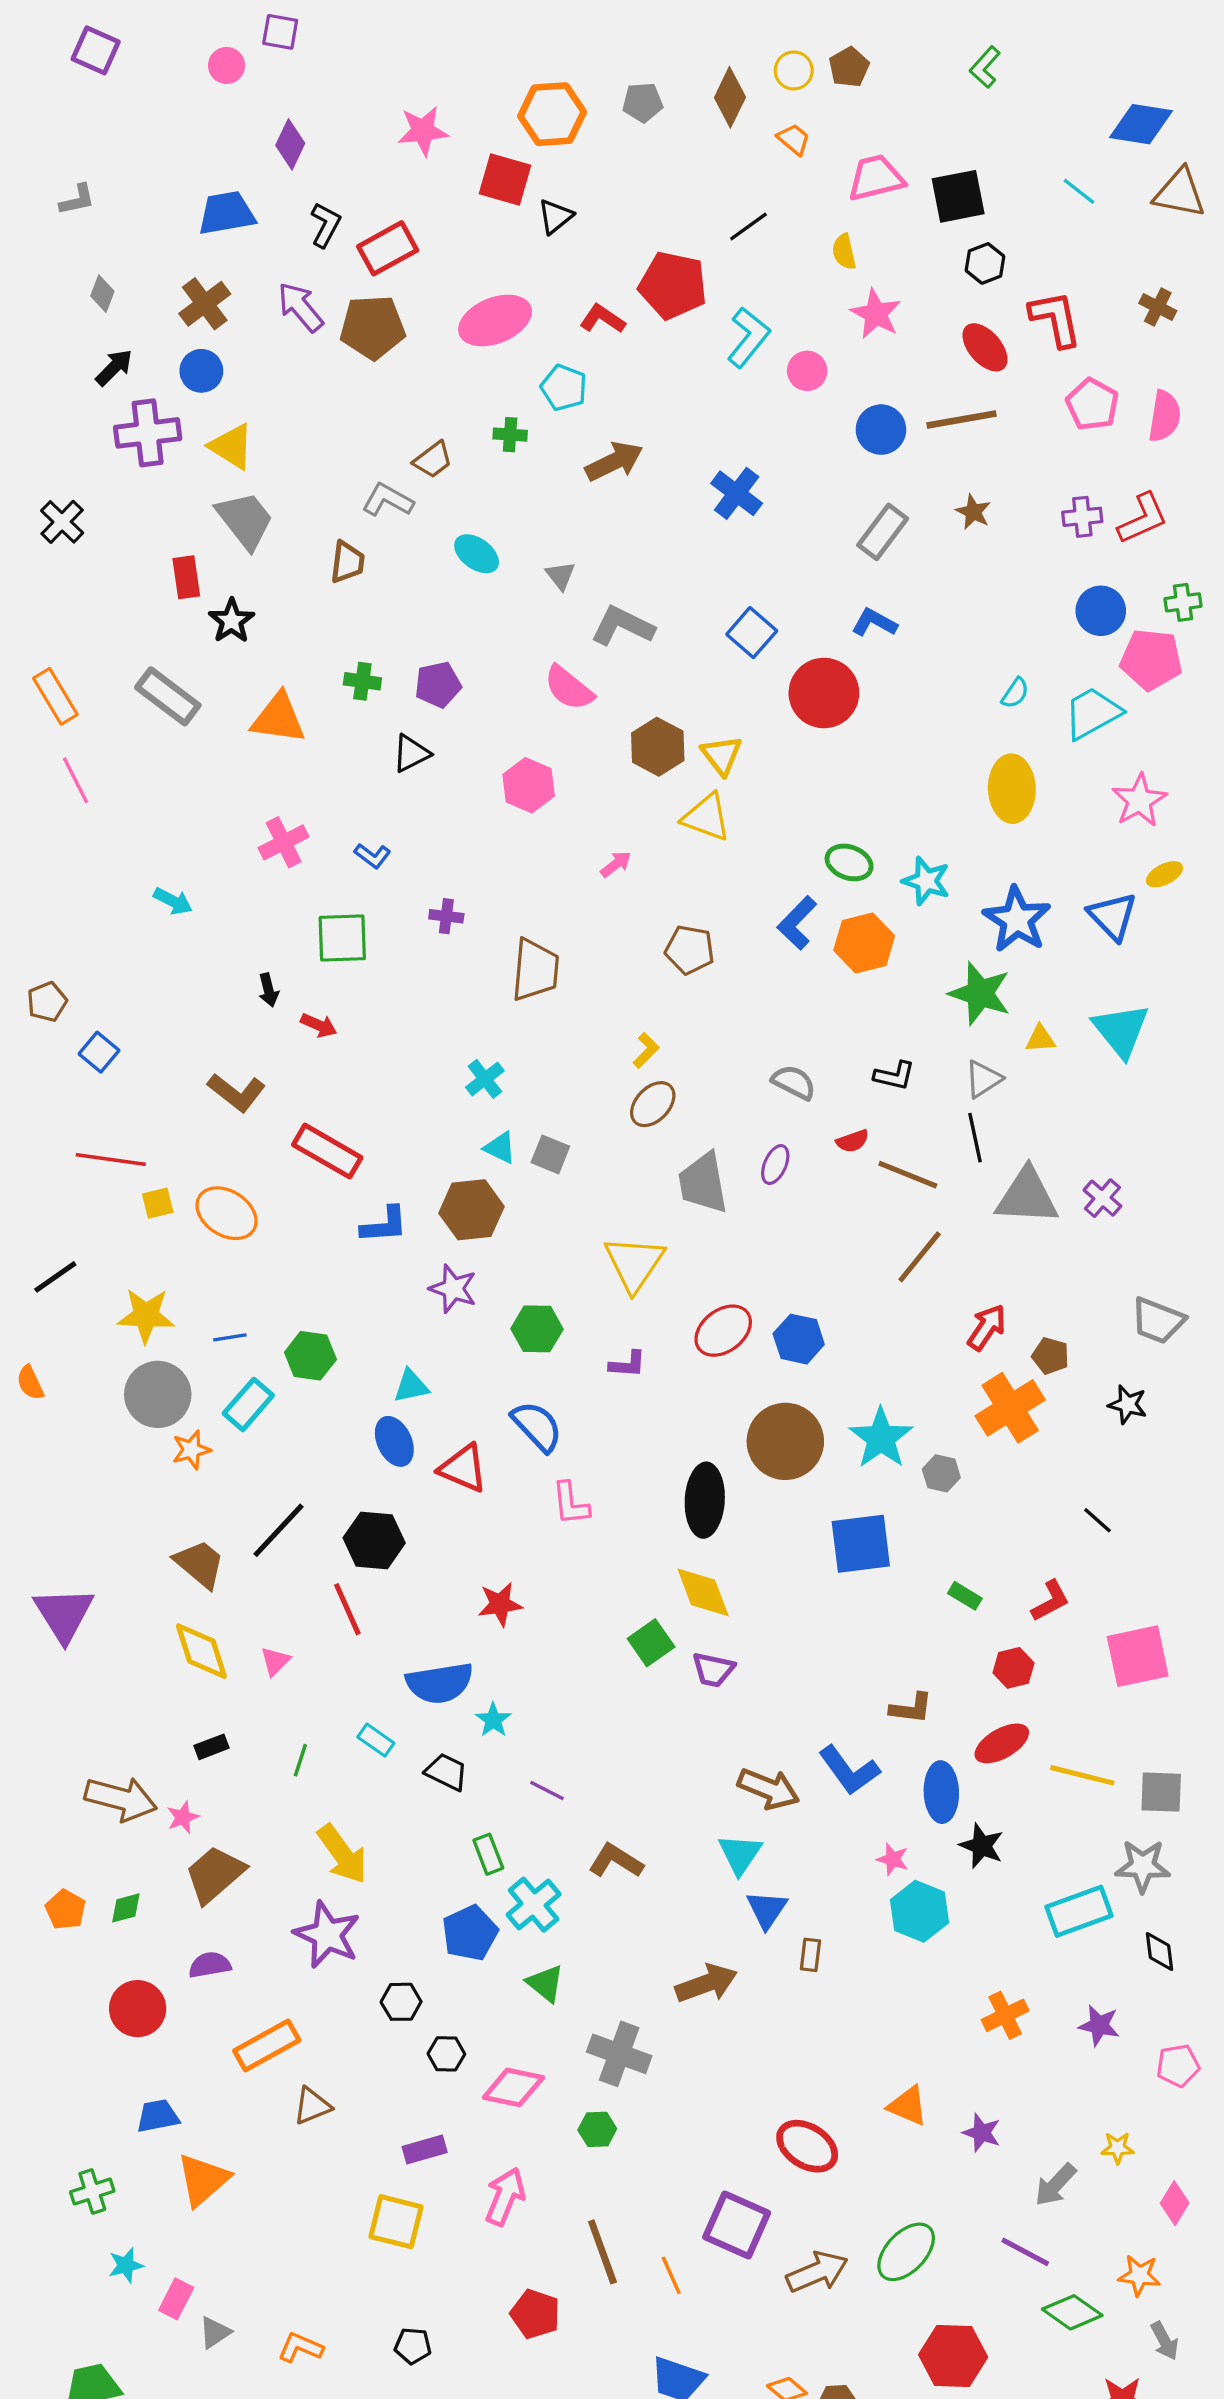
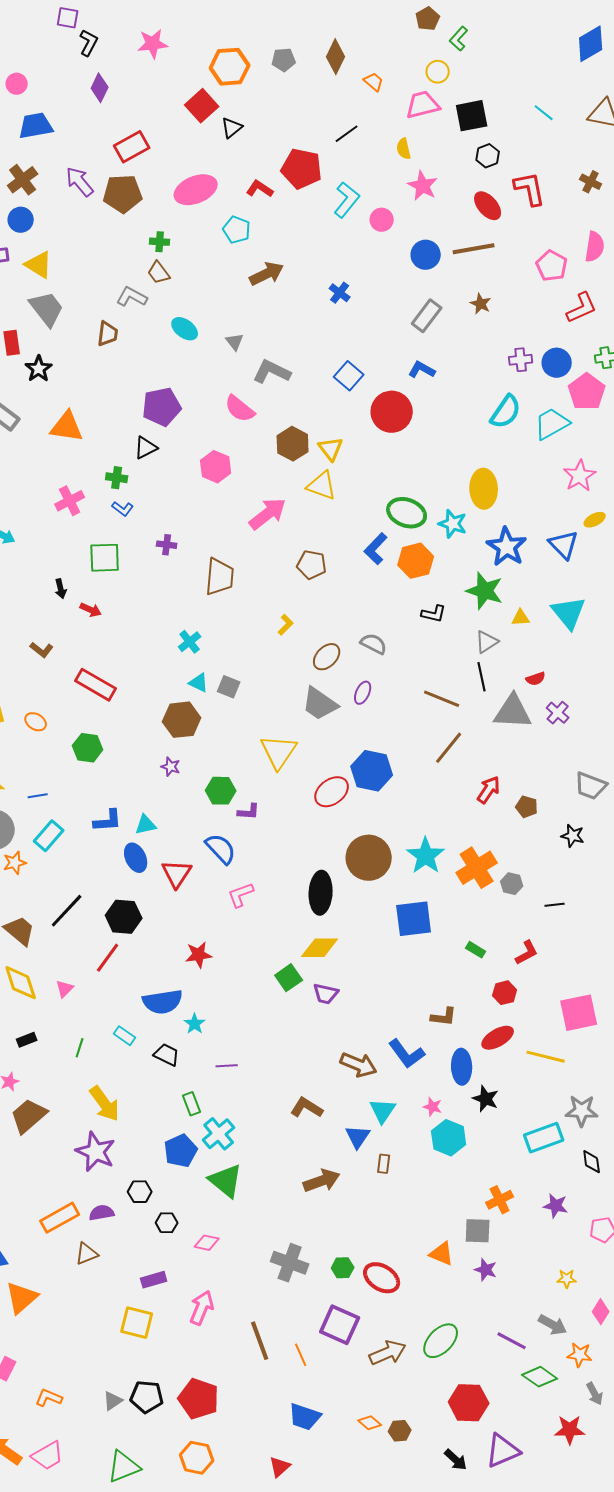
pink circle: (227, 65) -> (17, 84), moved
brown pentagon: (849, 67) -> (428, 19), moved
green L-shape: (985, 67) -> (459, 39), moved
yellow circle: (794, 70) -> (438, 72), moved
blue diamond: (1141, 124) -> (591, 44), moved, turned -39
pink star: (423, 131) -> (153, 44), moved
purple diamond: (290, 144) -> (100, 88), moved
red square: (505, 180) -> (202, 106), turned 32
black L-shape: (326, 225) -> (89, 43), moved
pink pentagon: (1092, 404) -> (552, 266), moved
green cross: (510, 435) -> (160, 242), moved
brown trapezoid: (433, 460) -> (159, 273), turned 90
blue cross: (737, 493) -> (340, 293), size x0.7
purple cross: (1082, 517) -> (521, 360), moved
pink pentagon: (1151, 659) -> (587, 392), turned 30
green cross: (362, 681) -> (117, 478), moved
purple pentagon: (438, 685) -> (162, 407), size x1.4
cyan semicircle: (1015, 693) -> (506, 412), size x1.8
yellow ellipse: (1012, 789) -> (484, 489), moved
green ellipse: (849, 862) -> (407, 513), size x1.4
pink arrow: (616, 864) -> (268, 514), size x2.0
black L-shape: (894, 1076) -> (434, 614), moved
brown L-shape: (237, 1092) -> (42, 650), size x0.7
brown ellipse: (653, 1104) -> (327, 657), moved
red semicircle: (852, 1141) -> (536, 679), moved
gray trapezoid: (703, 1183) -> (320, 704), turned -45
orange ellipse: (227, 1213) -> (36, 722), size x0.6
blue L-shape: (384, 1225) -> (108, 821), moved
purple star: (453, 1289) -> (171, 767), size x0.7
blue hexagon: (799, 1339) -> (372, 771), moved, size x1.4
green hexagon: (310, 1356) -> (88, 748), moved
purple L-shape: (628, 1364) -> (249, 812), moved
orange cross: (1010, 1408) -> (477, 868), moved
red triangle: (463, 1468) -> (177, 874), turned 40
gray hexagon: (941, 1473) -> (512, 884), moved
pink L-shape: (571, 1503) -> (241, 895), turned 76
black line: (1097, 1520) -> (555, 905), turned -48
yellow diamond: (703, 1592) -> (320, 948), turned -69
red line: (347, 1609) -> (108, 958), turned 60
pink square: (1138, 1656) -> (579, 1013), moved
purple line: (547, 1790) -> (227, 1066), turned -30
gray square: (1161, 1792) -> (478, 1231), moved
cyan triangle: (740, 1854) -> (383, 1111), moved
brown L-shape: (616, 1861) -> (307, 1108), moved
purple semicircle: (210, 1965) -> (102, 1213), moved
green triangle: (545, 1983) -> (226, 1181), size x1.5
gray cross: (619, 2054) -> (290, 1263), moved
pink diamond: (513, 2087) -> (207, 1243), size x0.7
green hexagon: (597, 2129) -> (343, 1268), moved
gray arrow: (1055, 2185) -> (553, 1325), moved, turned -104
red pentagon: (535, 2314) -> (199, 1399), moved, size x1.4
gray triangle: (215, 2332) -> (113, 1401), moved
black pentagon: (413, 2346) -> (147, 1397), size x1.5
orange L-shape: (300, 2348) -> (49, 1398), moved

